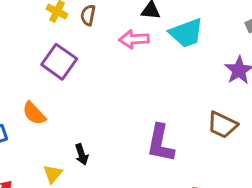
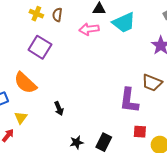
orange semicircle: (34, 113) -> (25, 83), size x1.4
purple L-shape: (160, 143) -> (129, 100), moved
yellow triangle: (53, 174) -> (21, 118), moved

